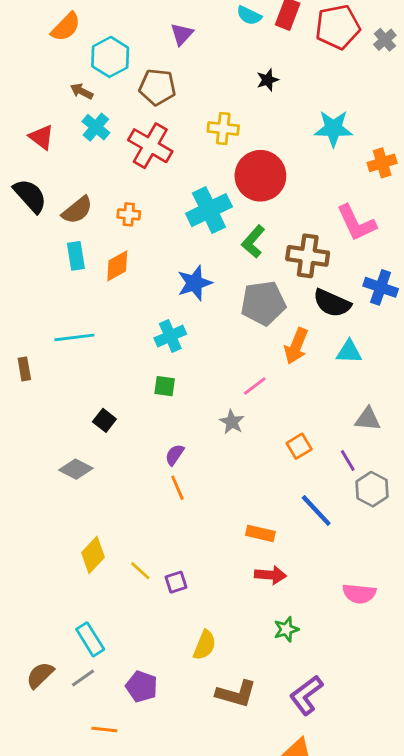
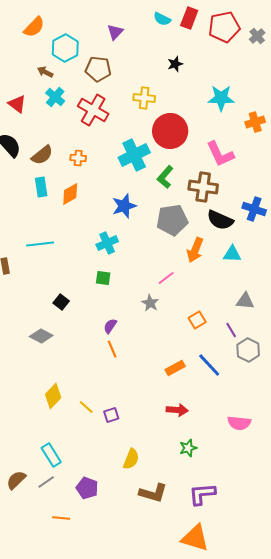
pink L-shape: (356, 223) -> (220, 154), moved
orange rectangle: (260, 533) -> (175, 368), moved, turned -42
purple L-shape: (306, 695) -> (202, 494), turned 32

